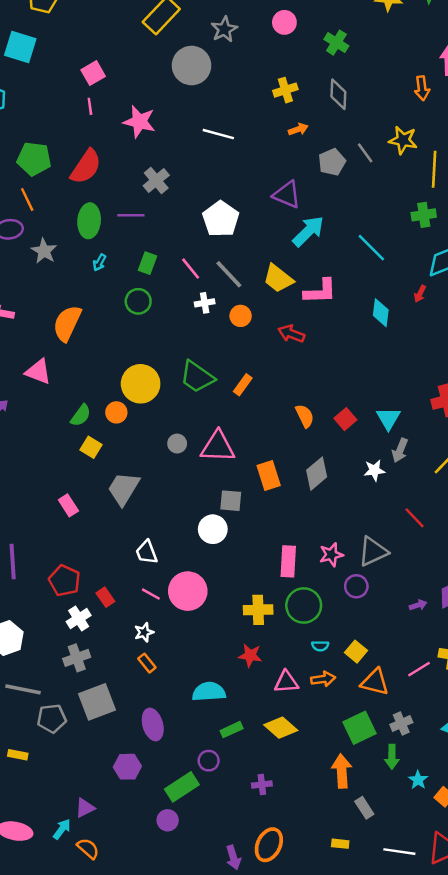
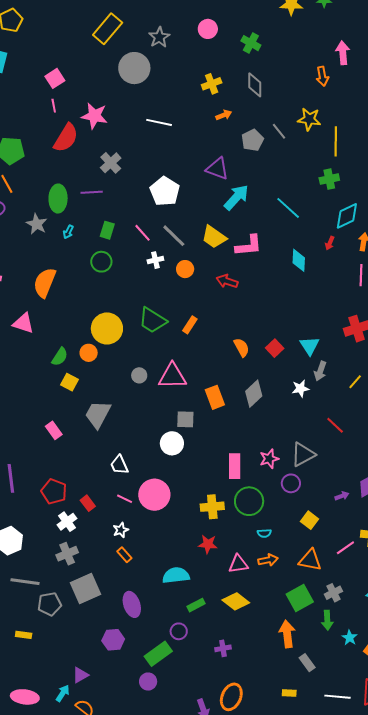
red semicircle: (86, 167) -> (66, 138), moved
gray star: (44, 251) -> (37, 224), moved
yellow square: (356, 652) -> (309, 520), moved

